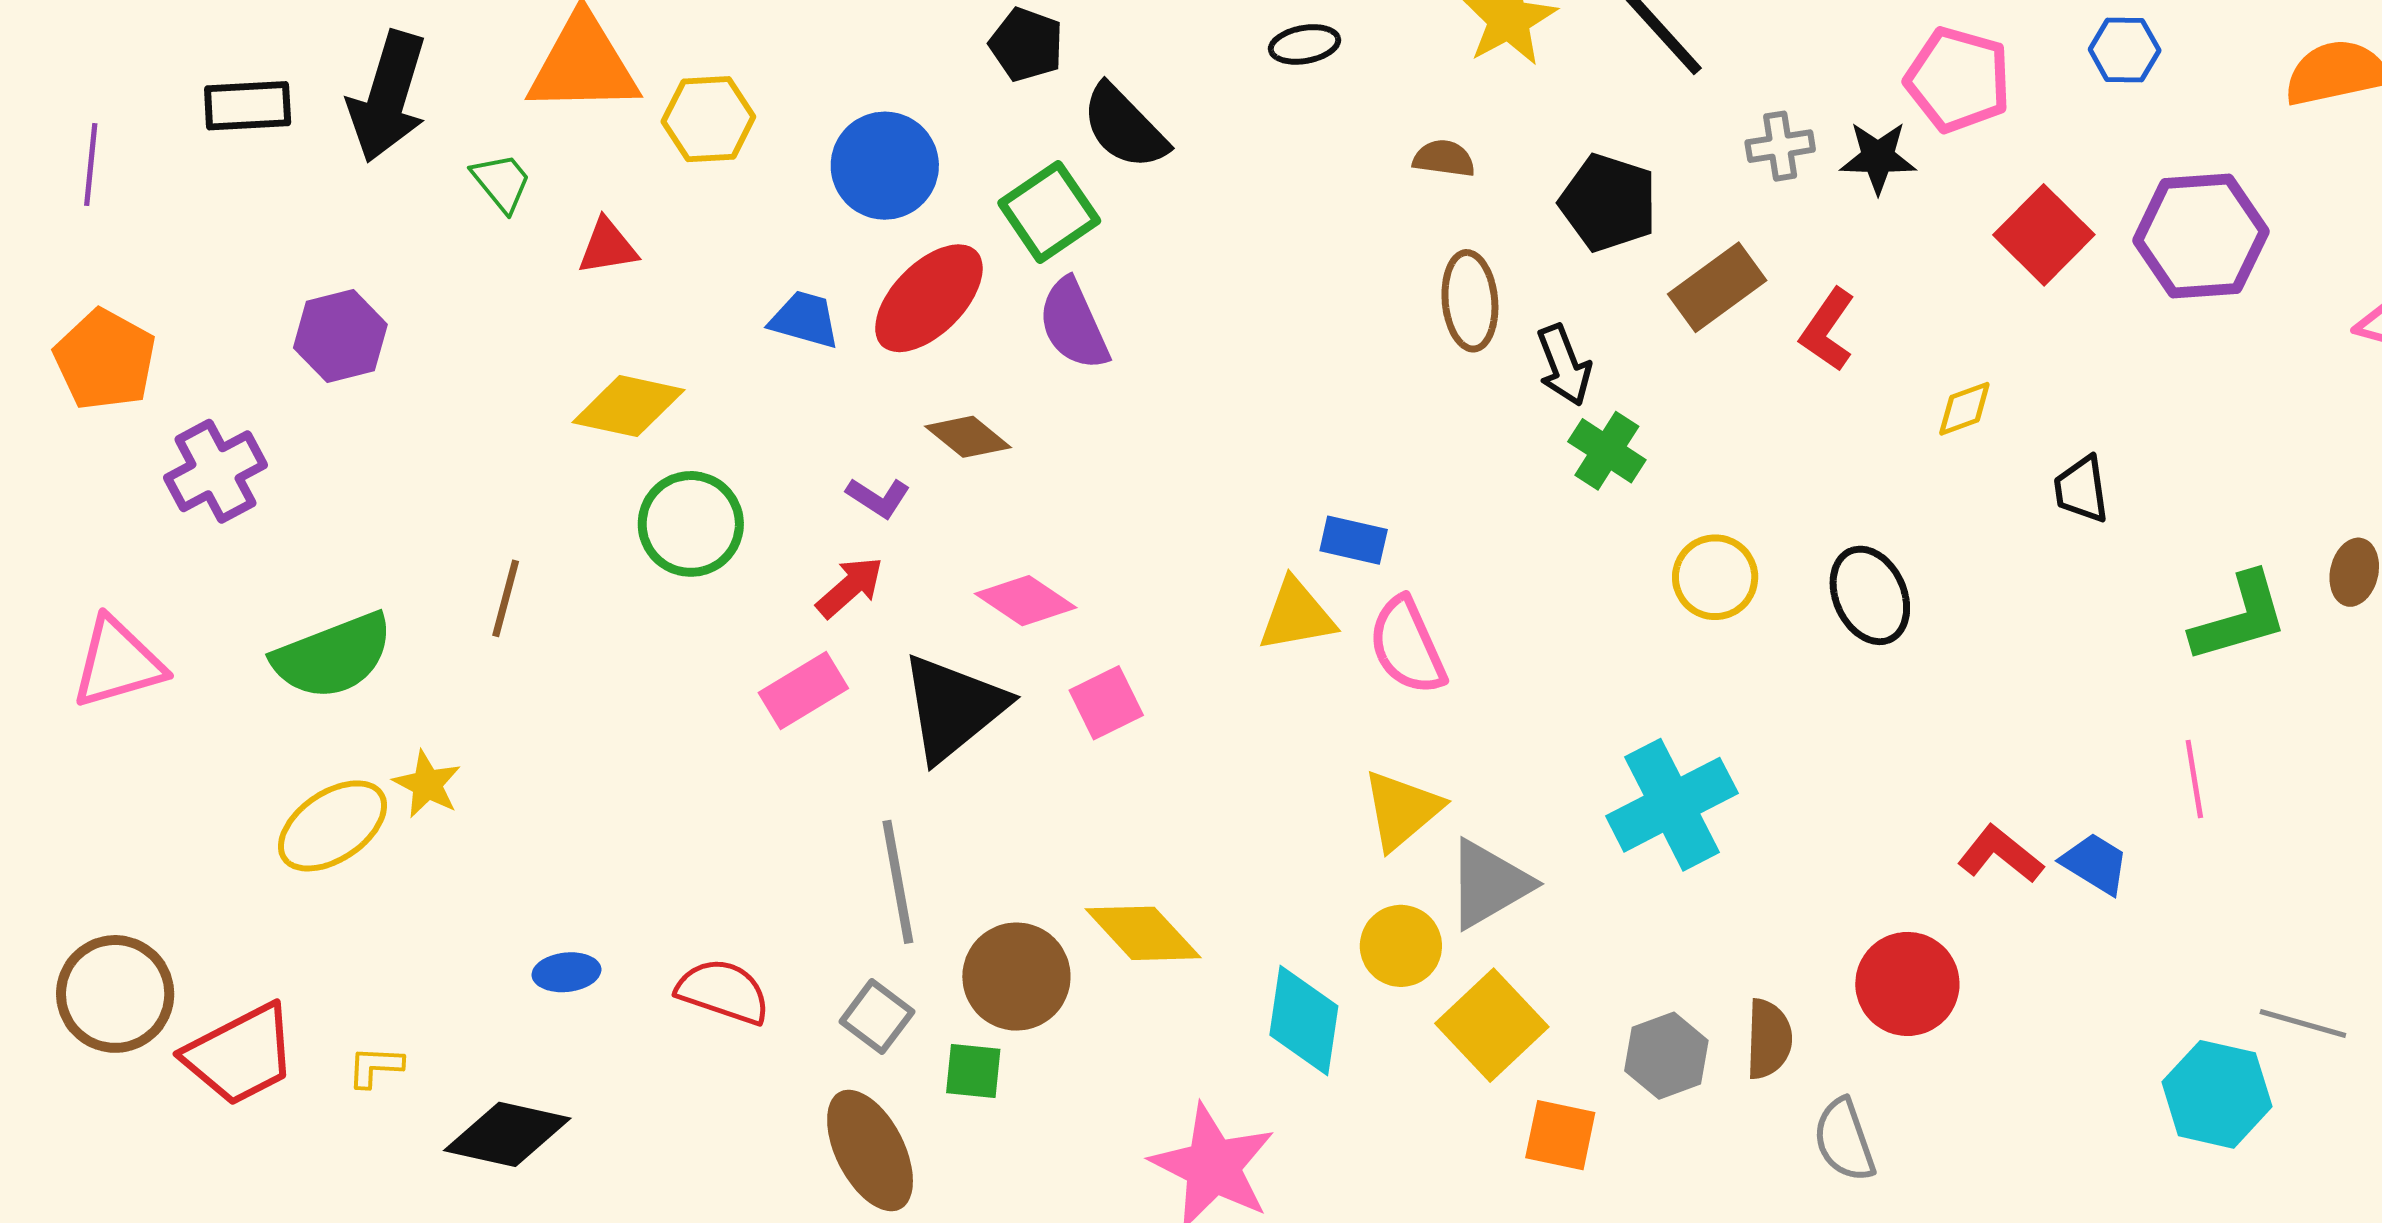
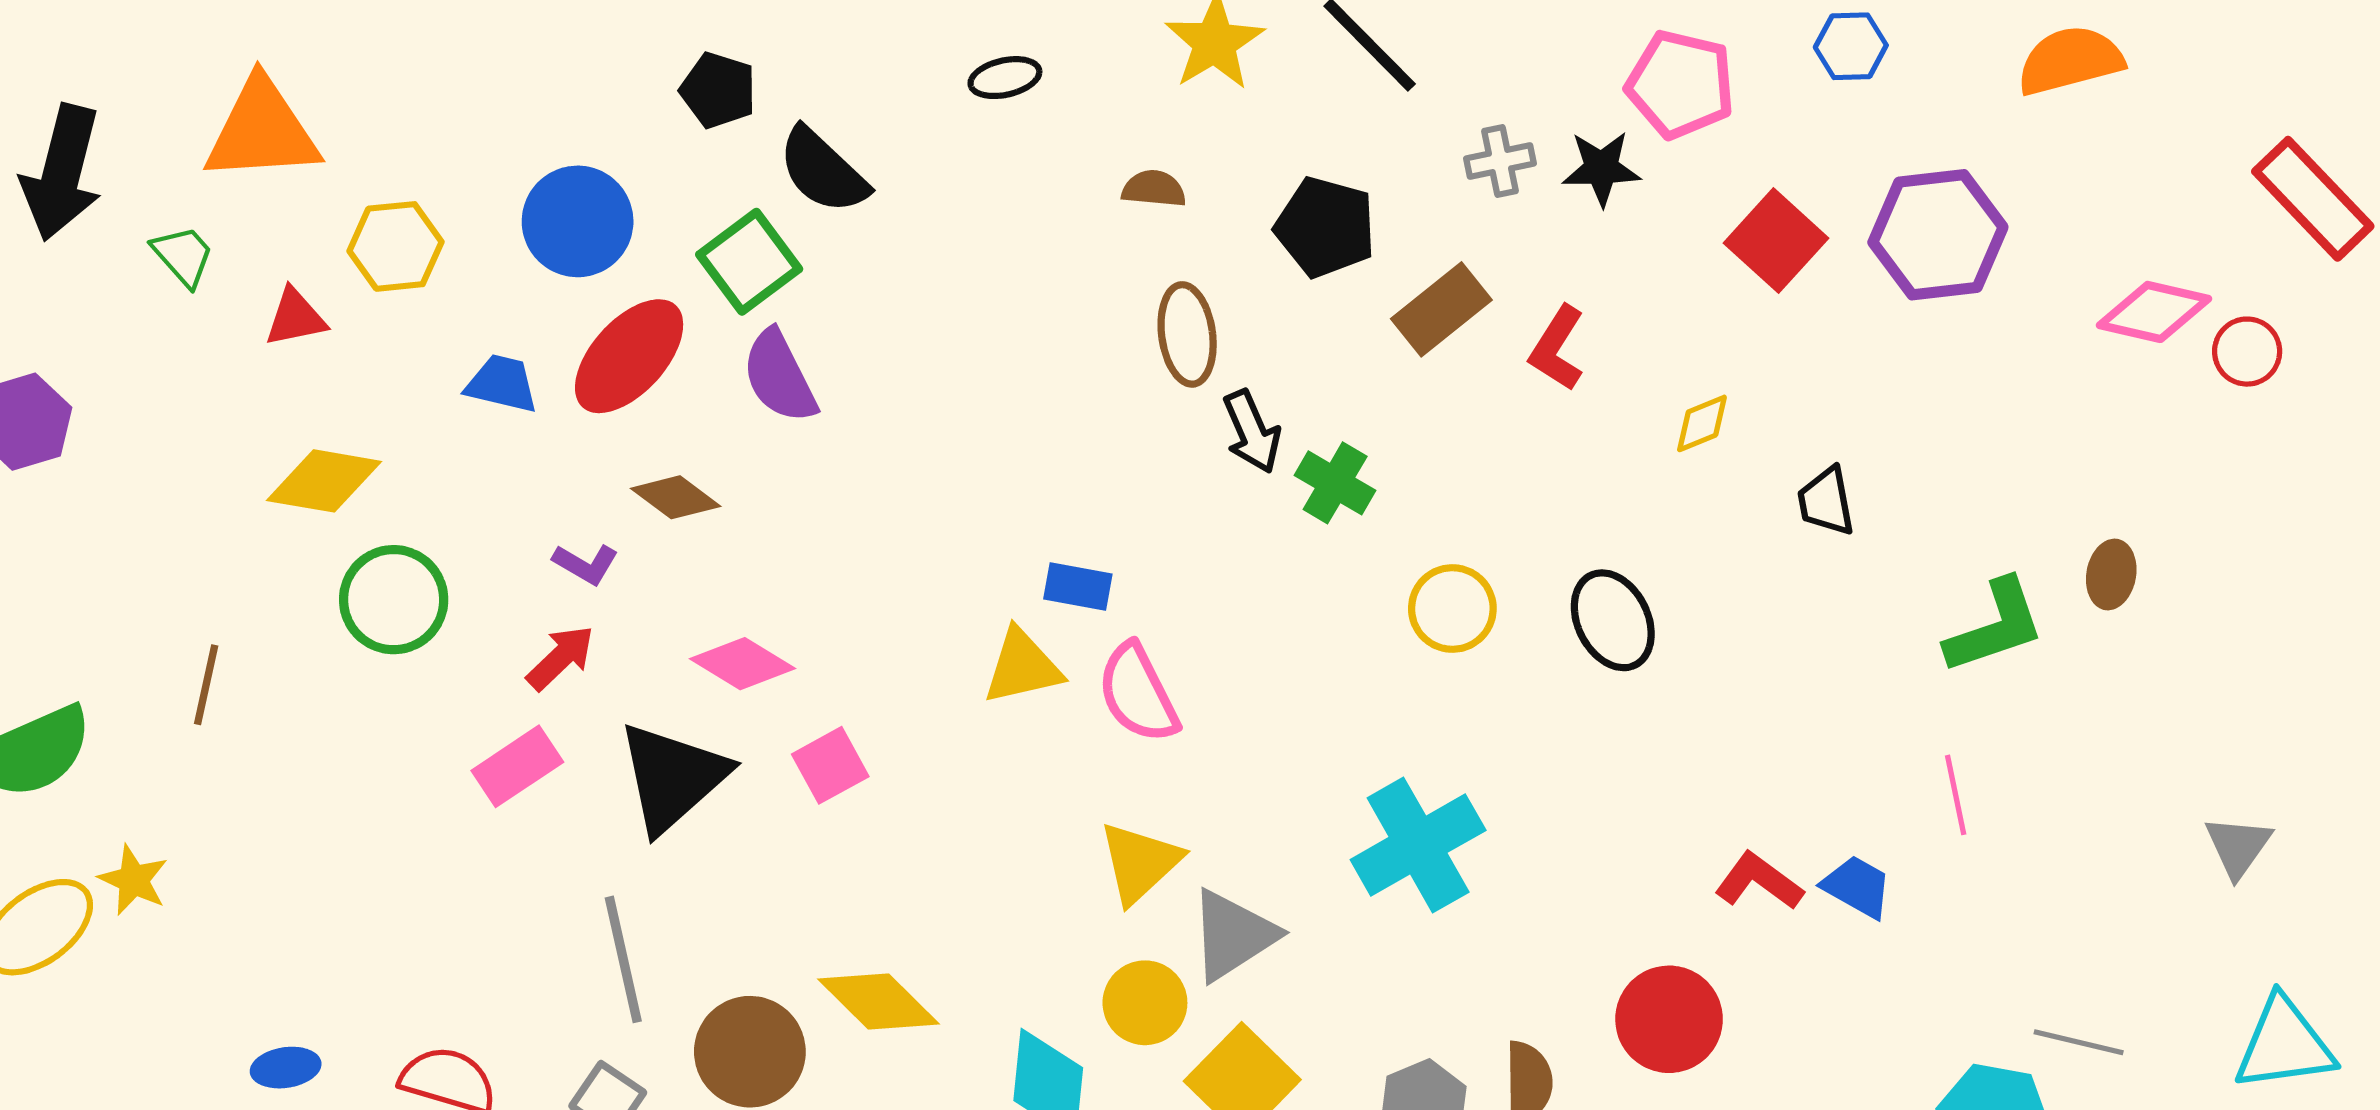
yellow hexagon: (708, 119) -> (396, 246), moved
black arrow: (1564, 365) -> (1252, 432), moved

